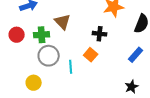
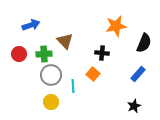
yellow circle: (34, 83) -> (51, 102), moved

